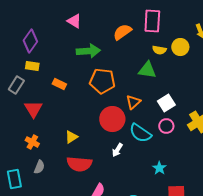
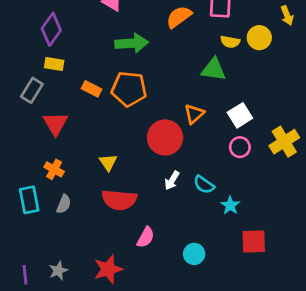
orange pentagon: (102, 81) -> (129, 89), moved
cyan semicircle: (140, 133) -> (204, 185), moved, size x0.7
yellow triangle: (71, 137) -> (108, 162), turned -32
cyan rectangle: (14, 179) -> (29, 200), moved

